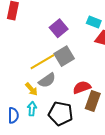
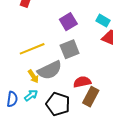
yellow line: (42, 62) -> (32, 49), moved
gray semicircle: (47, 80) -> (50, 70), size x1.4
cyan arrow: (32, 109) -> (31, 95), turned 40

